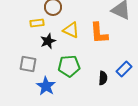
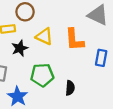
blue rectangle: (124, 69) -> (101, 58), moved, turned -35
black semicircle: (103, 78) -> (70, 88), moved

